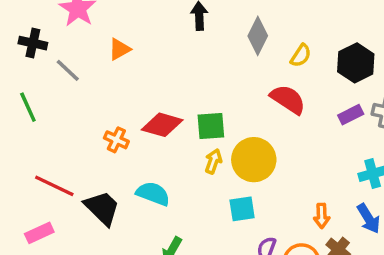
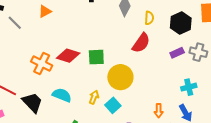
yellow semicircle: (301, 56) -> (149, 18), turned -32
red semicircle: (288, 99) -> (141, 43), turned 90
orange cross: (116, 140) -> (42, 64), size x1.5
yellow arrow: (213, 161) -> (94, 97), moved
cyan square: (242, 209) -> (113, 105), turned -35

